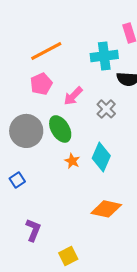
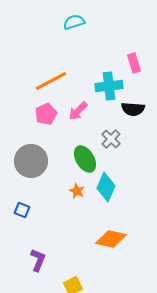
pink arrow: (73, 96) -> (78, 111), moved
green ellipse: (60, 129) -> (85, 159), moved
blue square: (17, 180) -> (22, 210), turned -35

